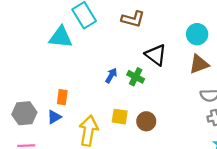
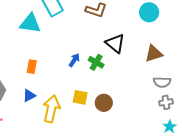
cyan circle: (197, 34) -> (149, 12), moved
orange rectangle: (62, 97) -> (32, 67), moved
blue triangle: (54, 117) -> (29, 95), moved

